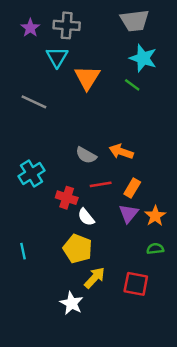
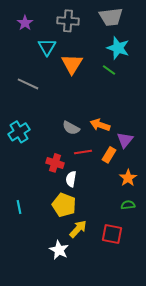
gray cross: (67, 25) -> (68, 21), moved
cyan cross: (31, 173) -> (19, 132), moved
purple triangle: (129, 213) -> (125, 140), moved
white semicircle: (86, 217) -> (71, 179), turned 49

